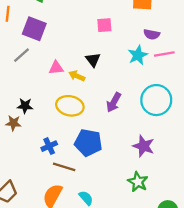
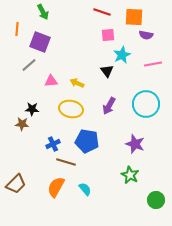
pink square: (104, 25) -> (108, 35), moved
purple semicircle: (152, 34) -> (146, 35), moved
cyan star: (138, 55) -> (122, 55), moved
black triangle: (93, 60) -> (107, 71), moved
pink triangle: (56, 68) -> (51, 81), moved

